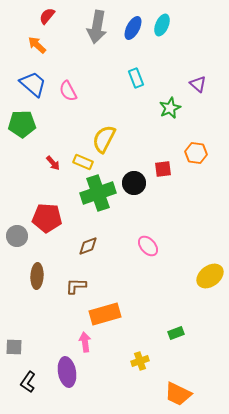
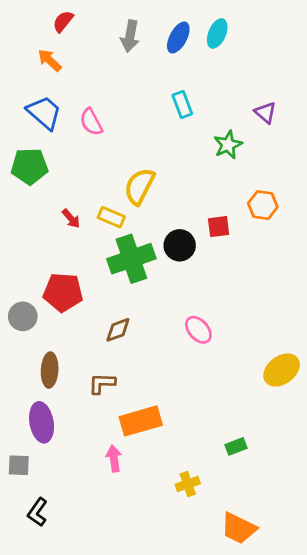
gray arrow: (97, 27) -> (130, 36), size x0.7
purple ellipse: (67, 372) -> (42, 422), moved

